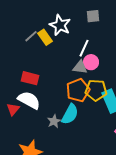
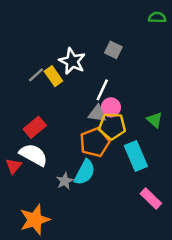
gray square: (93, 16) -> (113, 50), turned 32
red rectangle: (30, 78) -> (35, 127), turned -54
yellow pentagon: (96, 90) -> (112, 126), moved

